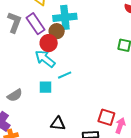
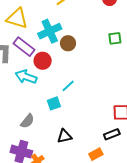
brown circle: (57, 31) -> (68, 43), moved
cyan arrow: (45, 59) -> (26, 77), moved
black triangle: (58, 124) -> (64, 136), moved

